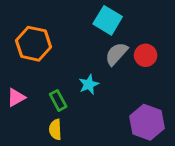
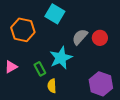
cyan square: (108, 20) -> (55, 14), moved
cyan star: (89, 84) -> (61, 58), size x1.6
yellow semicircle: (55, 130) -> (52, 86), moved

